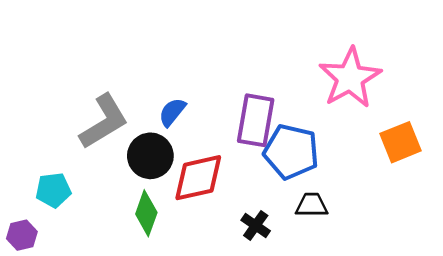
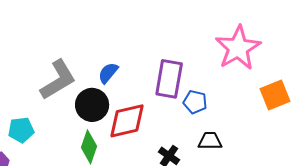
blue pentagon: (291, 152) -> (195, 102), size x0.6

